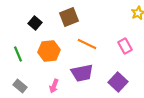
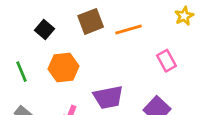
orange line: (87, 44) -> (129, 30), moved, turned -42

